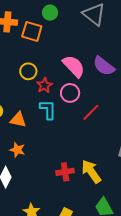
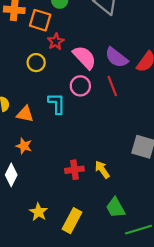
red star: (44, 85) -> (56, 42), moved
red line: (91, 112) -> (112, 86), moved, turned -66
yellow arrow: (91, 171) -> (102, 169), size x0.7

